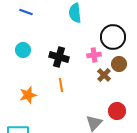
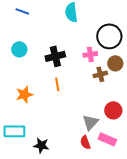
black cross: (59, 57) -> (55, 56), turned -30
brown cross: (104, 75) -> (100, 74), turned 32

